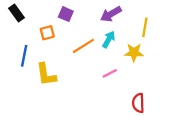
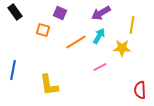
orange square: (47, 33) -> (43, 30), turned 32
blue line: (24, 56) -> (13, 70), moved
yellow L-shape: (46, 74) -> (49, 85), moved
red semicircle: (138, 103) -> (140, 90), moved

